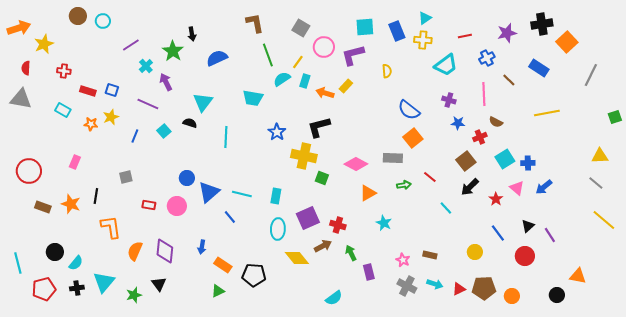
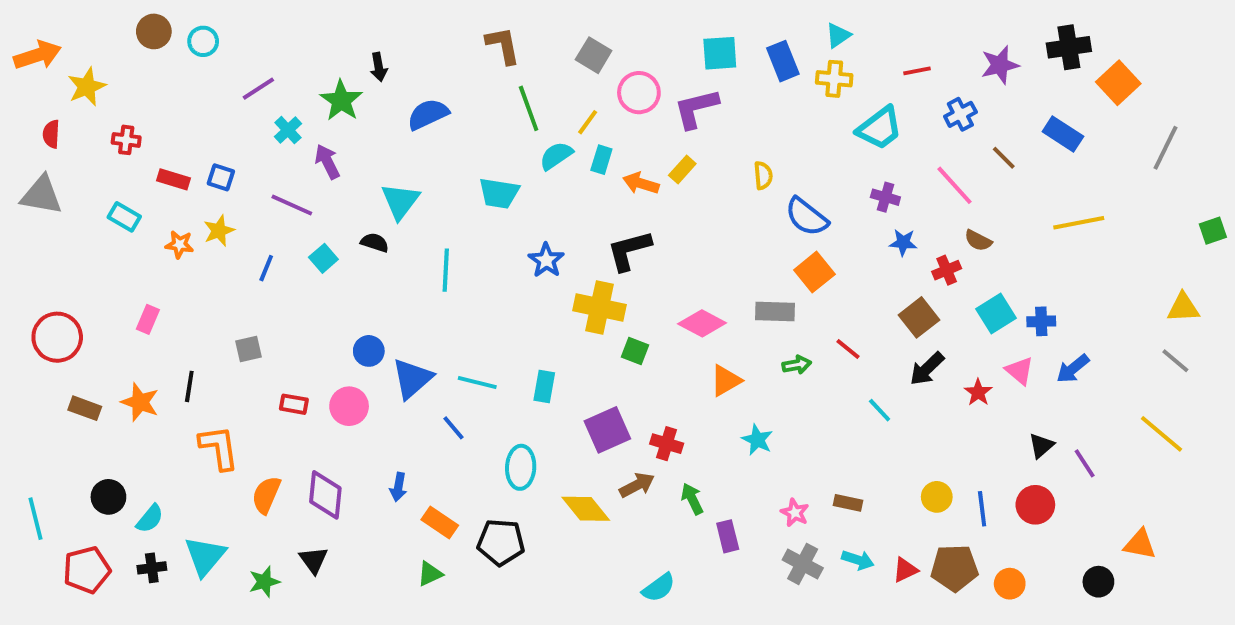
yellow semicircle: (387, 71) -> (763, 175), moved
pink line: (484, 94) -> (954, 185), turned -40
yellow line: (604, 220) -> (1162, 434), moved
cyan ellipse: (278, 229) -> (521, 467), moved
blue line: (498, 233) -> (982, 509), moved, turned 30

